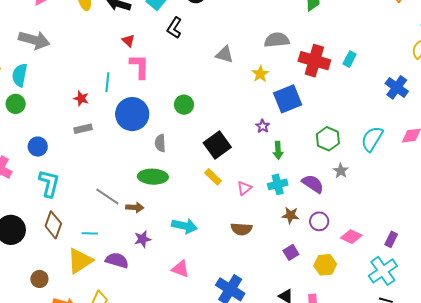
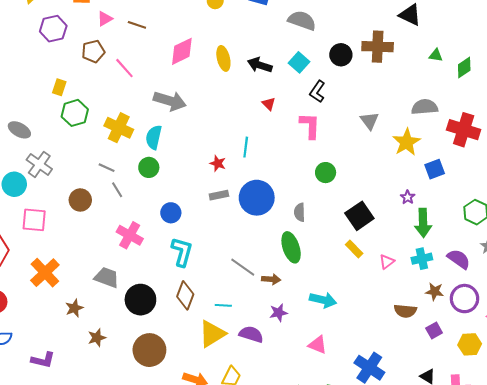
gray triangle: (225, 54) -> (369, 121), turned 36
pink L-shape: (140, 66) -> (310, 126), moved
yellow star: (260, 74) -> (406, 142), size x1.5
blue square: (288, 99) -> (435, 169), size x0.7
blue circle: (132, 114) -> (257, 198), moved
green arrow: (278, 150) -> (423, 223), size x1.5
green ellipse: (153, 177) -> (291, 247), turned 68
purple circle: (319, 221) -> (465, 299), size x1.4
brown semicircle: (241, 229) -> (405, 311), moved
brown circle: (39, 279) -> (149, 350), moved, size x1.8

